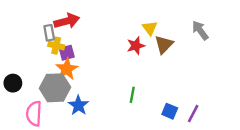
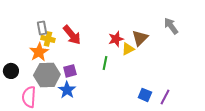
red arrow: (67, 21) -> (72, 35), moved, turned 65
yellow triangle: (150, 28) -> (128, 49), moved, turned 40
purple square: (67, 53) -> (70, 71), moved
orange star: (67, 69) -> (39, 52), moved
green line: (132, 95) -> (105, 63), moved

